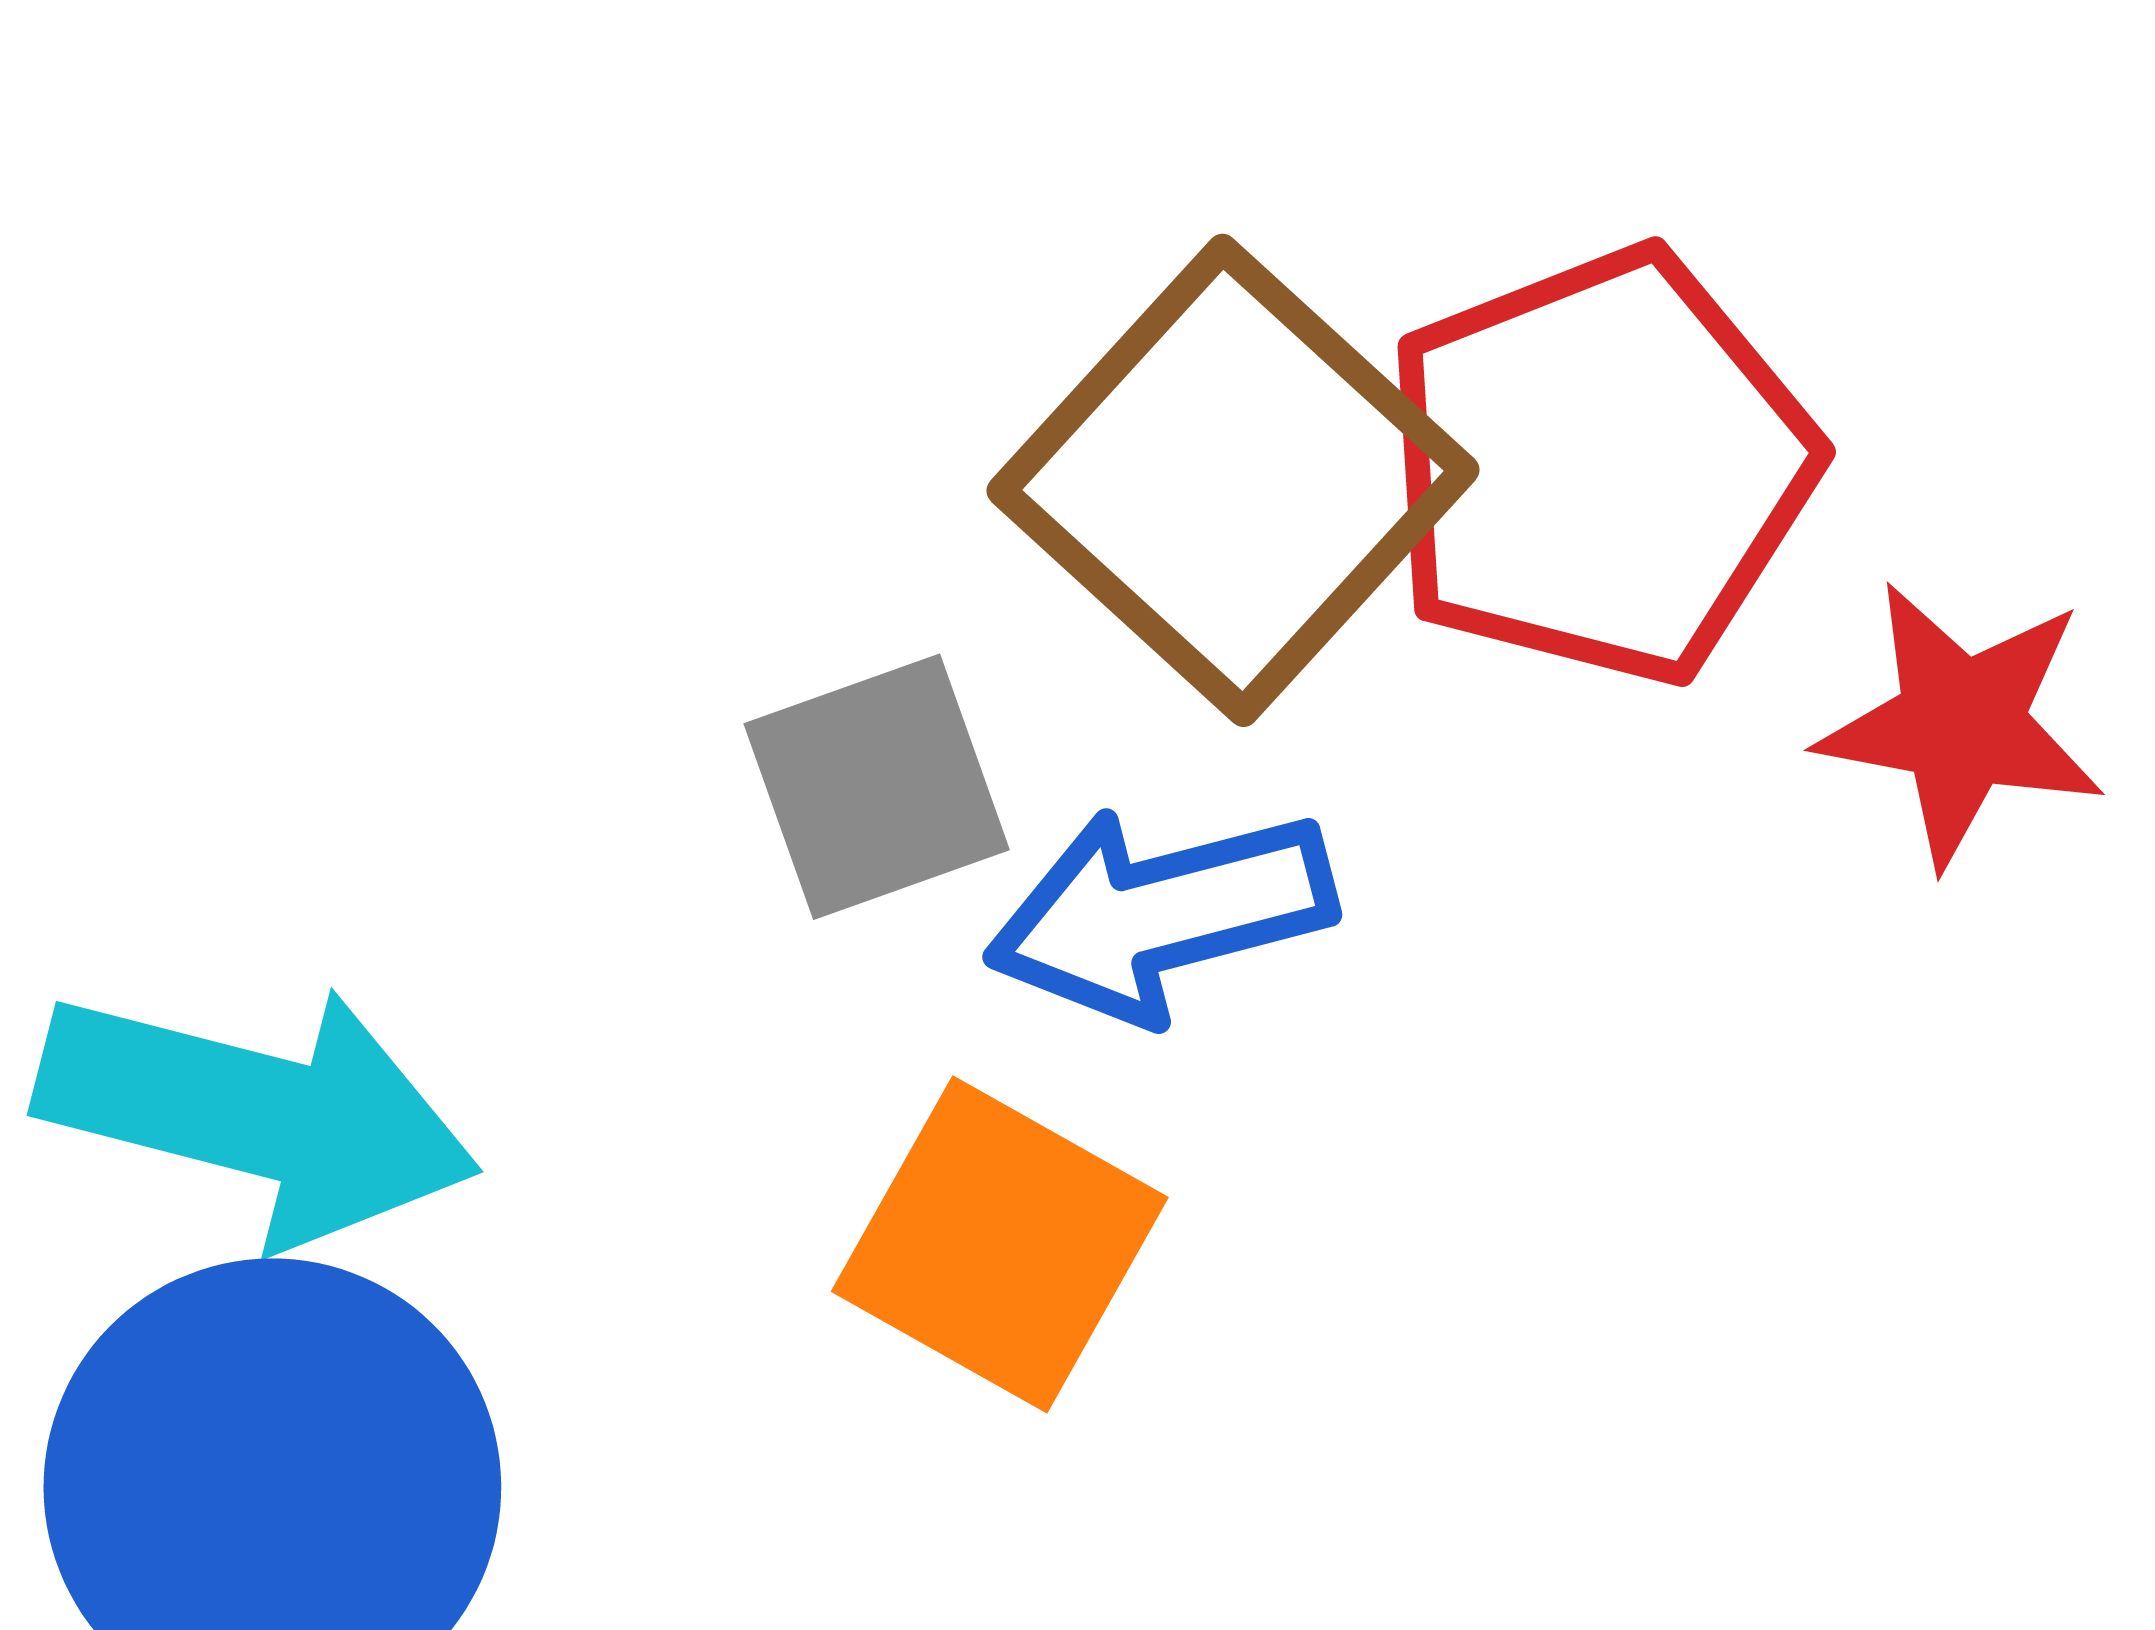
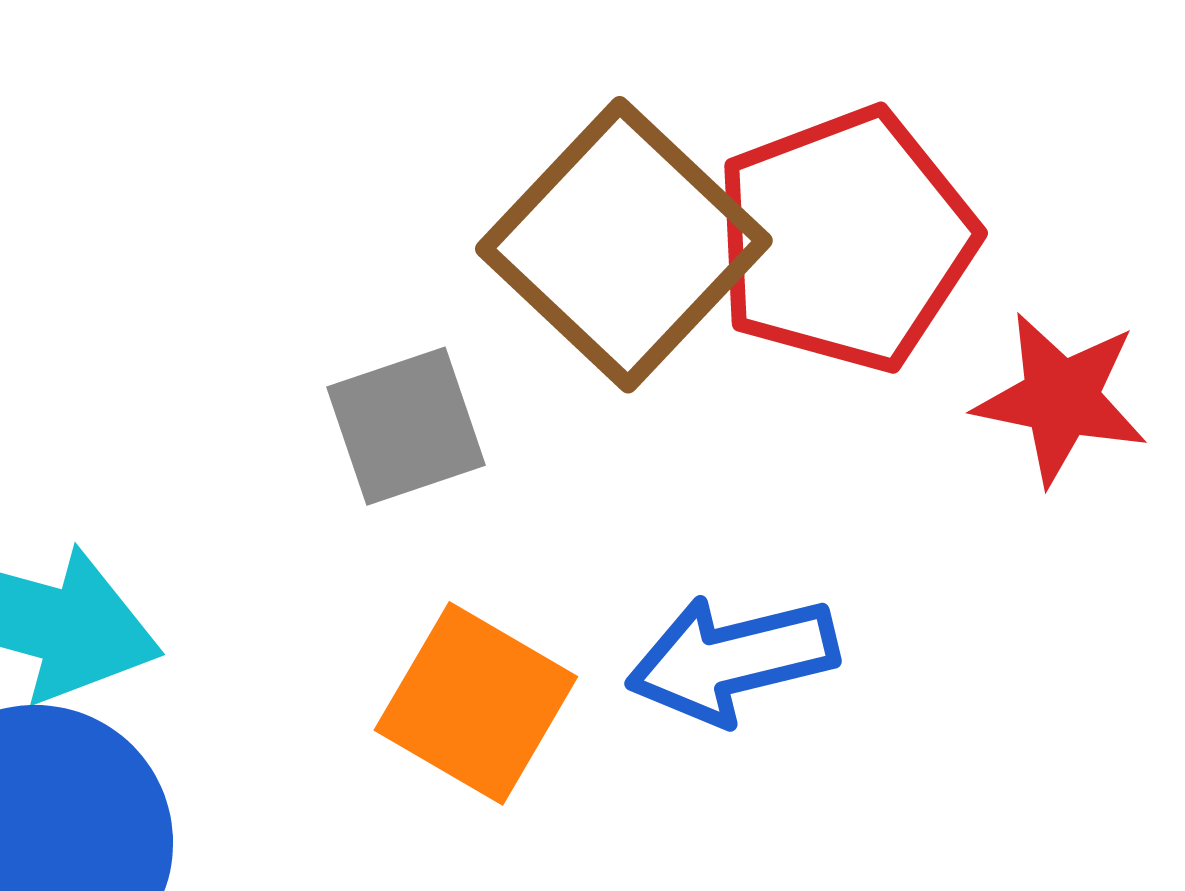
blue arrow: (1161, 914) -> (732, 659), moved

